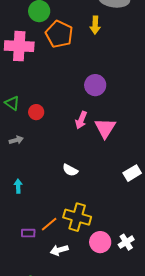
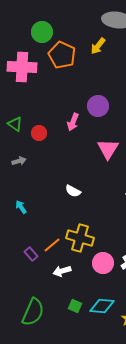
yellow arrow: (95, 25) -> (98, 46), turned 36
pink arrow: (81, 120) -> (73, 122), moved
cyan arrow: (18, 186) -> (21, 207), turned -32
purple rectangle: (28, 233) -> (31, 254), turned 48

